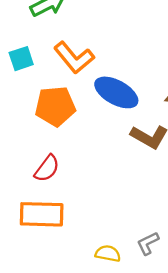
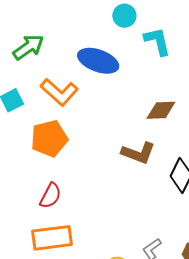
blue ellipse: (116, 92) -> (98, 61), moved

